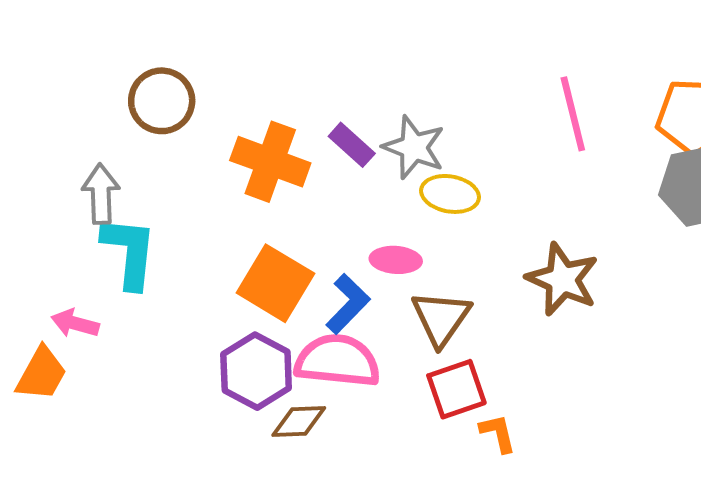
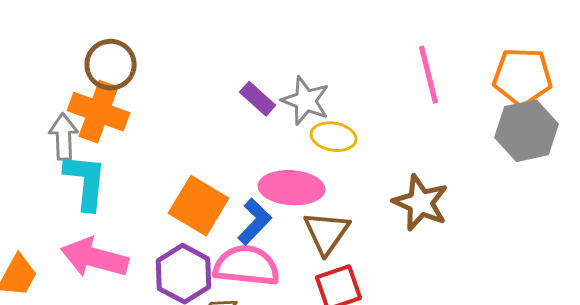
orange cross: (270, 162) -> (99, 112), moved
pink ellipse: (396, 260) -> (292, 188), size x1.6
pink arrow: (75, 323) -> (95, 258), moved, size x1.8

